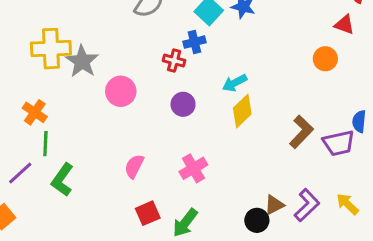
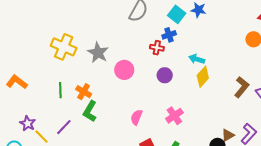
yellow cross: (51, 49) -> (64, 47), moved, turned 30
cyan arrow: (235, 83) -> (197, 59), turned 49
orange cross: (35, 112) -> (84, 92), moved
green line: (45, 144) -> (60, 90), moved
green L-shape: (62, 180) -> (90, 111), moved

